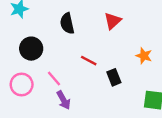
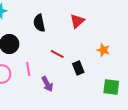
pink line: (54, 79) -> (28, 69), turned 32
purple arrow: (64, 100) -> (47, 84), moved

